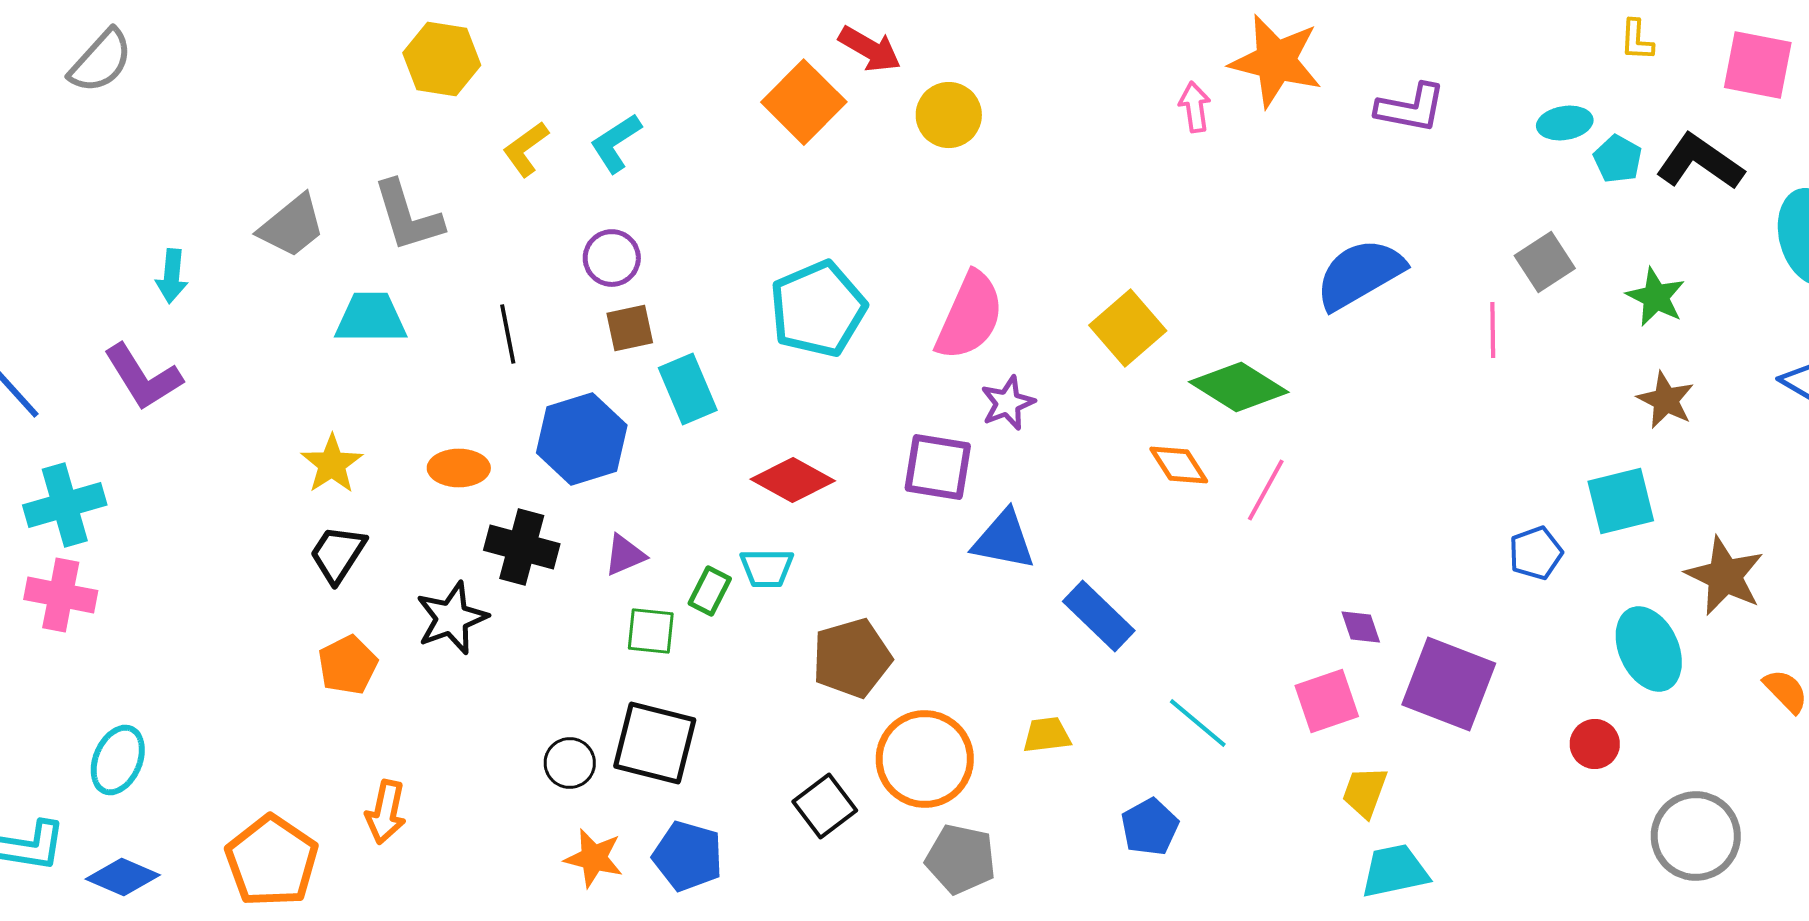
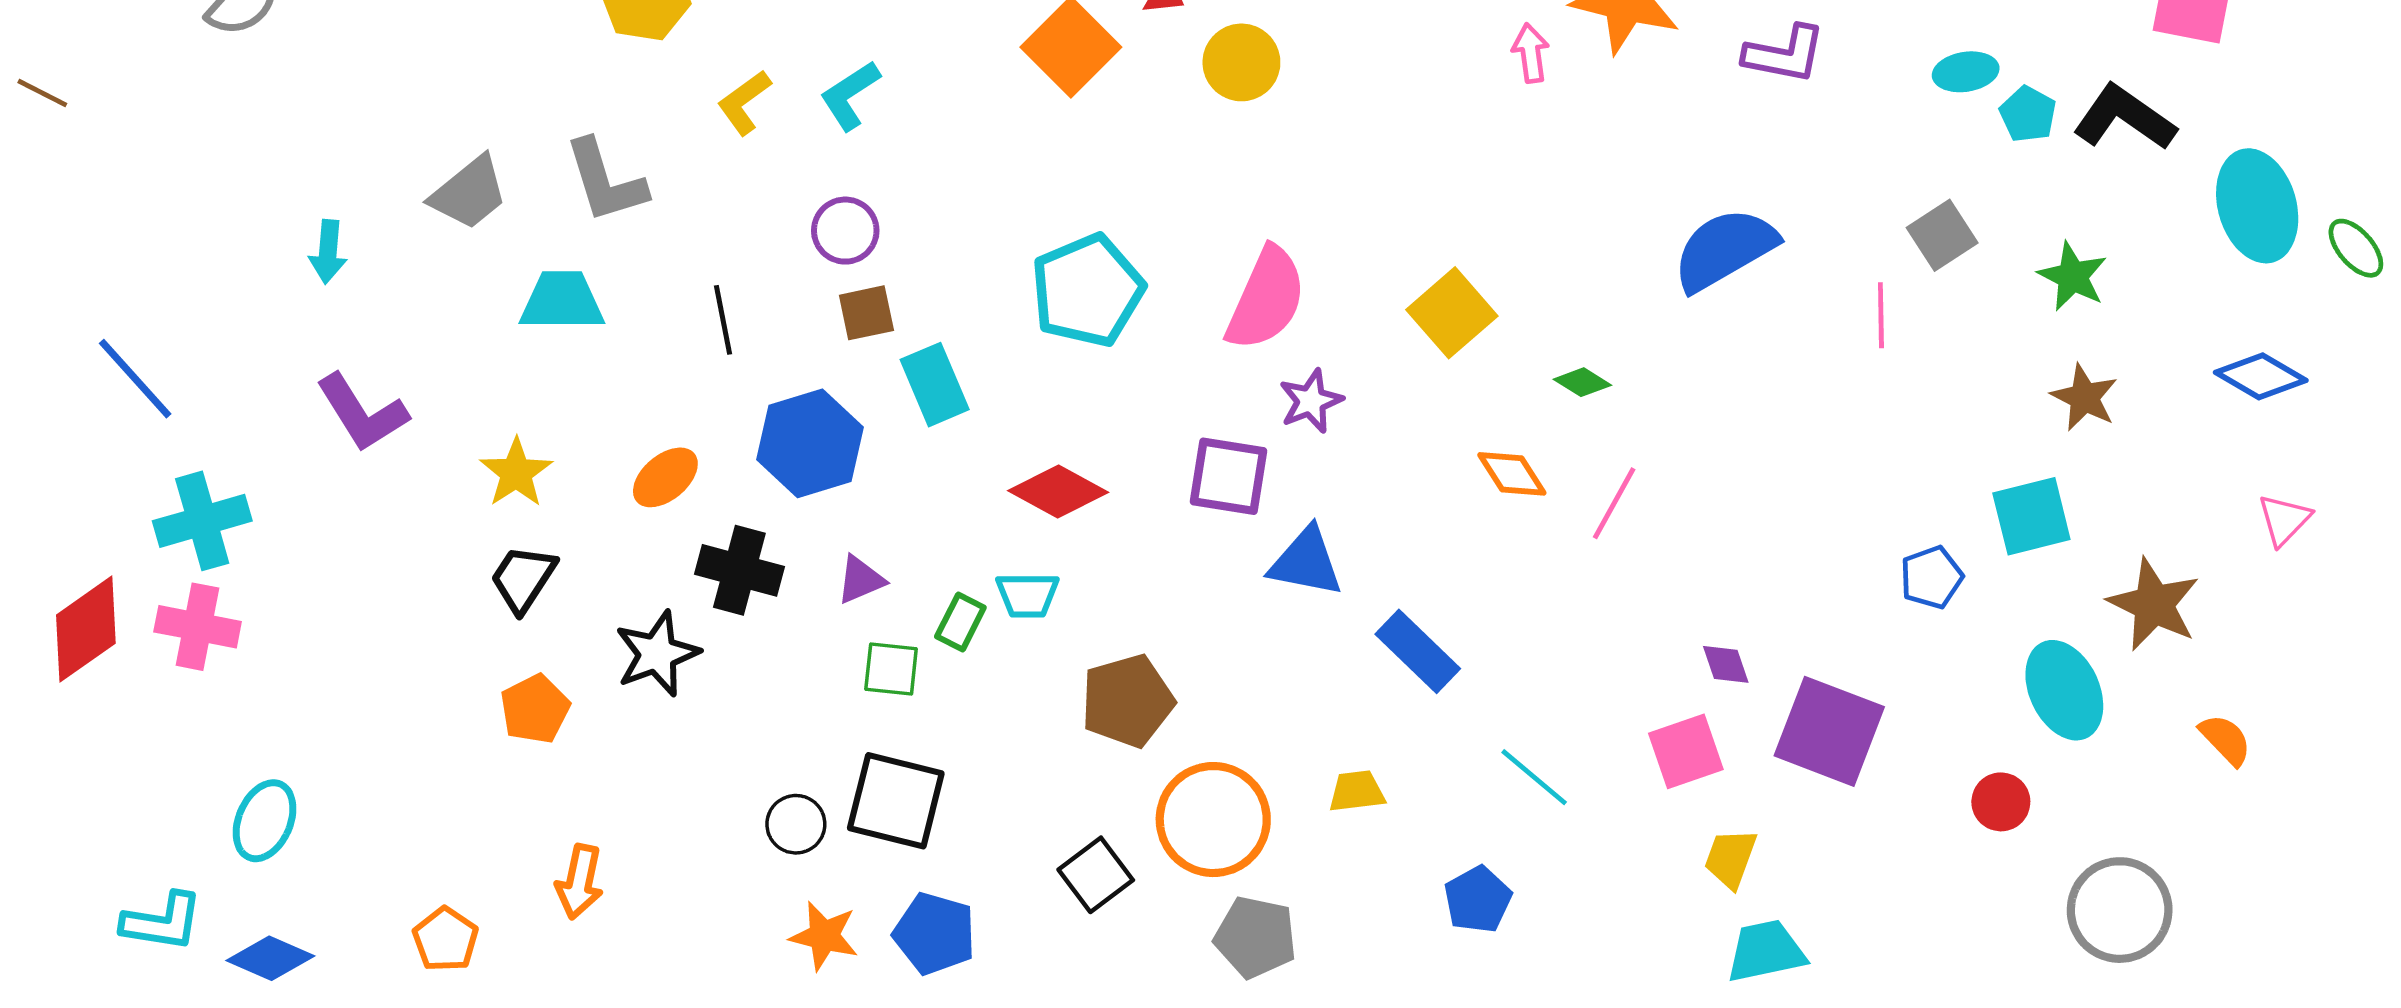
purple L-shape: (143, 377) -> (362, 413), moved
green diamond: (1239, 387) -> (1582, 382), size x0.5
orange ellipse: (459, 468) -> (665, 477), turned -40
orange pentagon: (272, 861) -> (446, 939), size x0.6

